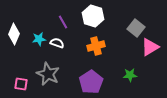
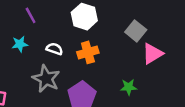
purple line: (63, 22) -> (31, 15), moved
white semicircle: (57, 43) -> (54, 49), moved
gray star: (48, 74) -> (46, 79), moved

